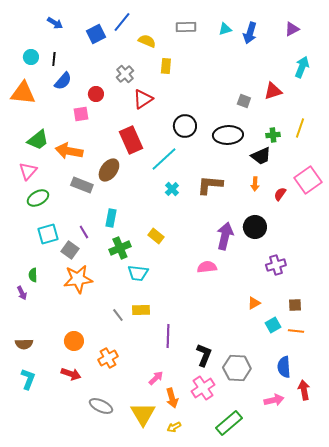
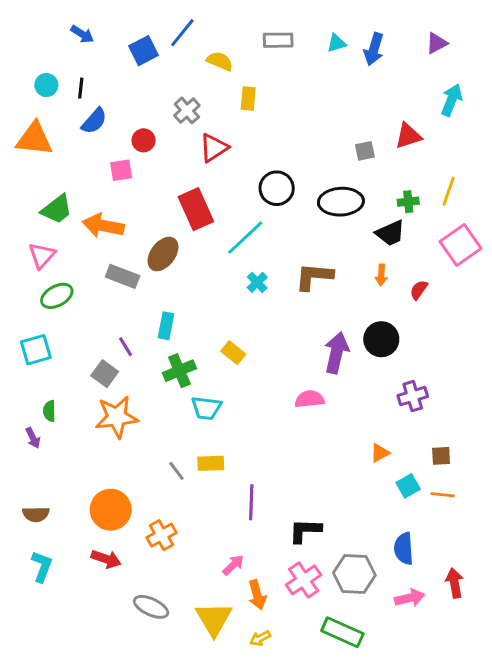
gray square: (244, 101) -> (365, 151), turned -32
pink square: (308, 180) -> (461, 245), moved
cyan square: (48, 234) -> (36, 350), moved
orange circle: (74, 341) -> (111, 510), size x1.4
black L-shape: (204, 355) -> (305, 531), turned -110
blue semicircle: (284, 367) -> (404, 549), moved
gray hexagon: (237, 368) -> (354, 574), moved
green rectangle: (229, 423) -> (342, 632), turned 64

